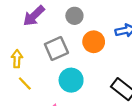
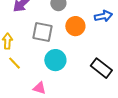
gray square: (56, 49) -> (42, 32), turned 35

